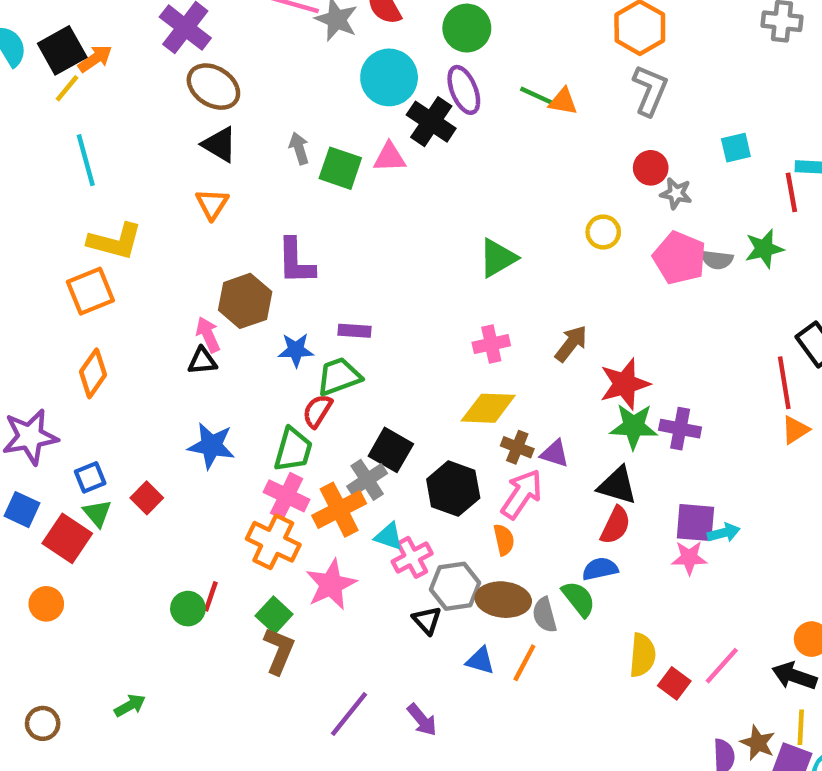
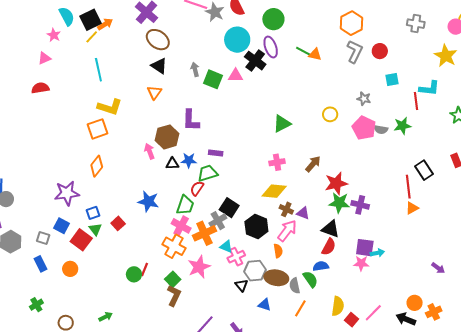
red circle: (651, 168) -> (380, 51), moved
black triangle: (202, 361) -> (172, 164), moved
orange line: (524, 663) -> (300, 308), moved

